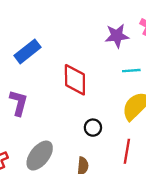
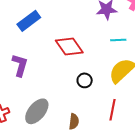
red diamond: (75, 80) -> (69, 47), turned -36
black circle: (93, 128) -> (85, 80), moved

